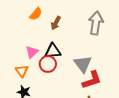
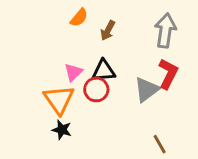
gray triangle: (83, 64) -> (147, 89), turned 30
orange triangle: (22, 71) -> (59, 100), size x1.6
red L-shape: (92, 80) -> (168, 74), moved, turned -45

